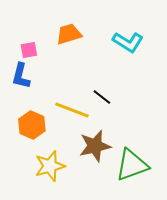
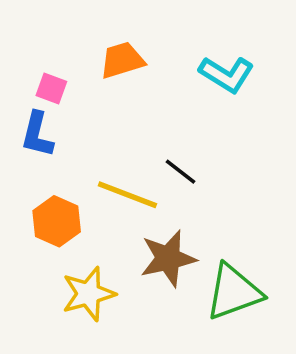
pink square: (29, 50) -> (51, 88), turned 30

